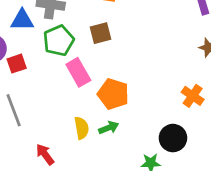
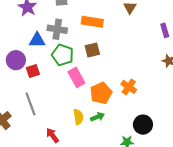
green pentagon: (59, 41) -> (63, 55), turned -30
orange pentagon: (113, 94) -> (101, 93), turned 30
orange cross: (193, 96) -> (129, 87), moved

